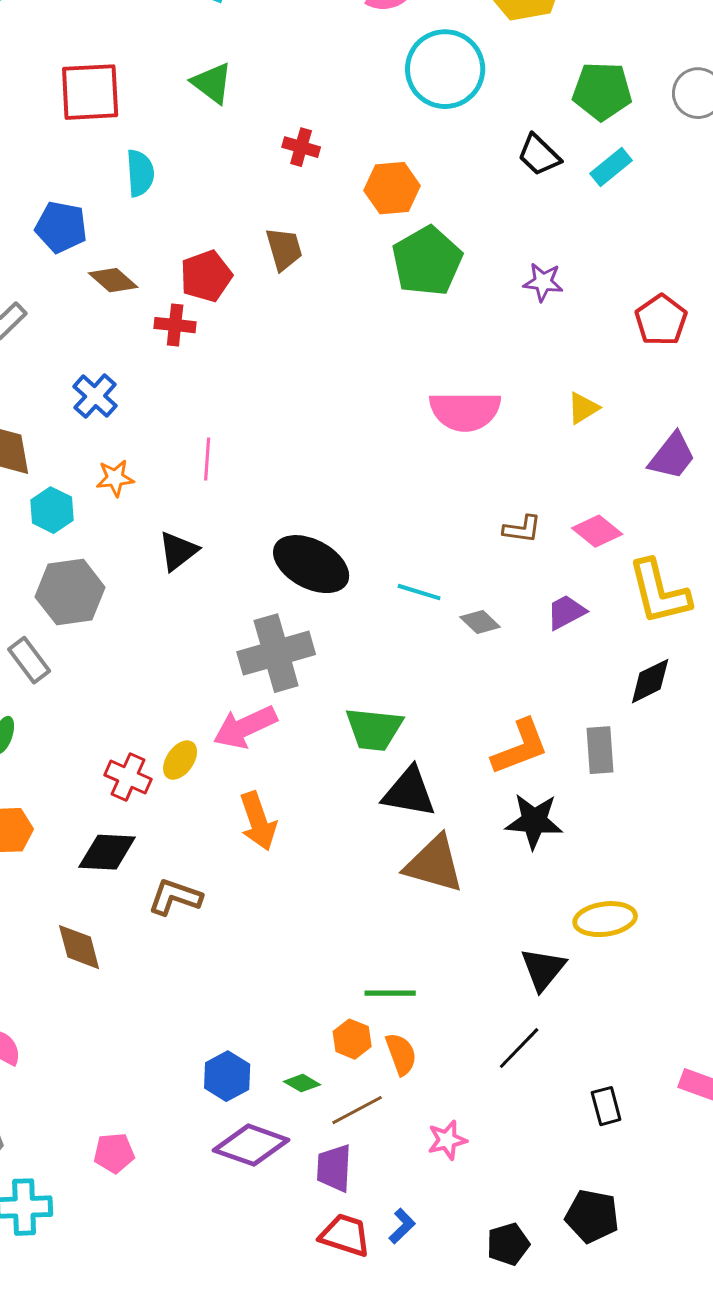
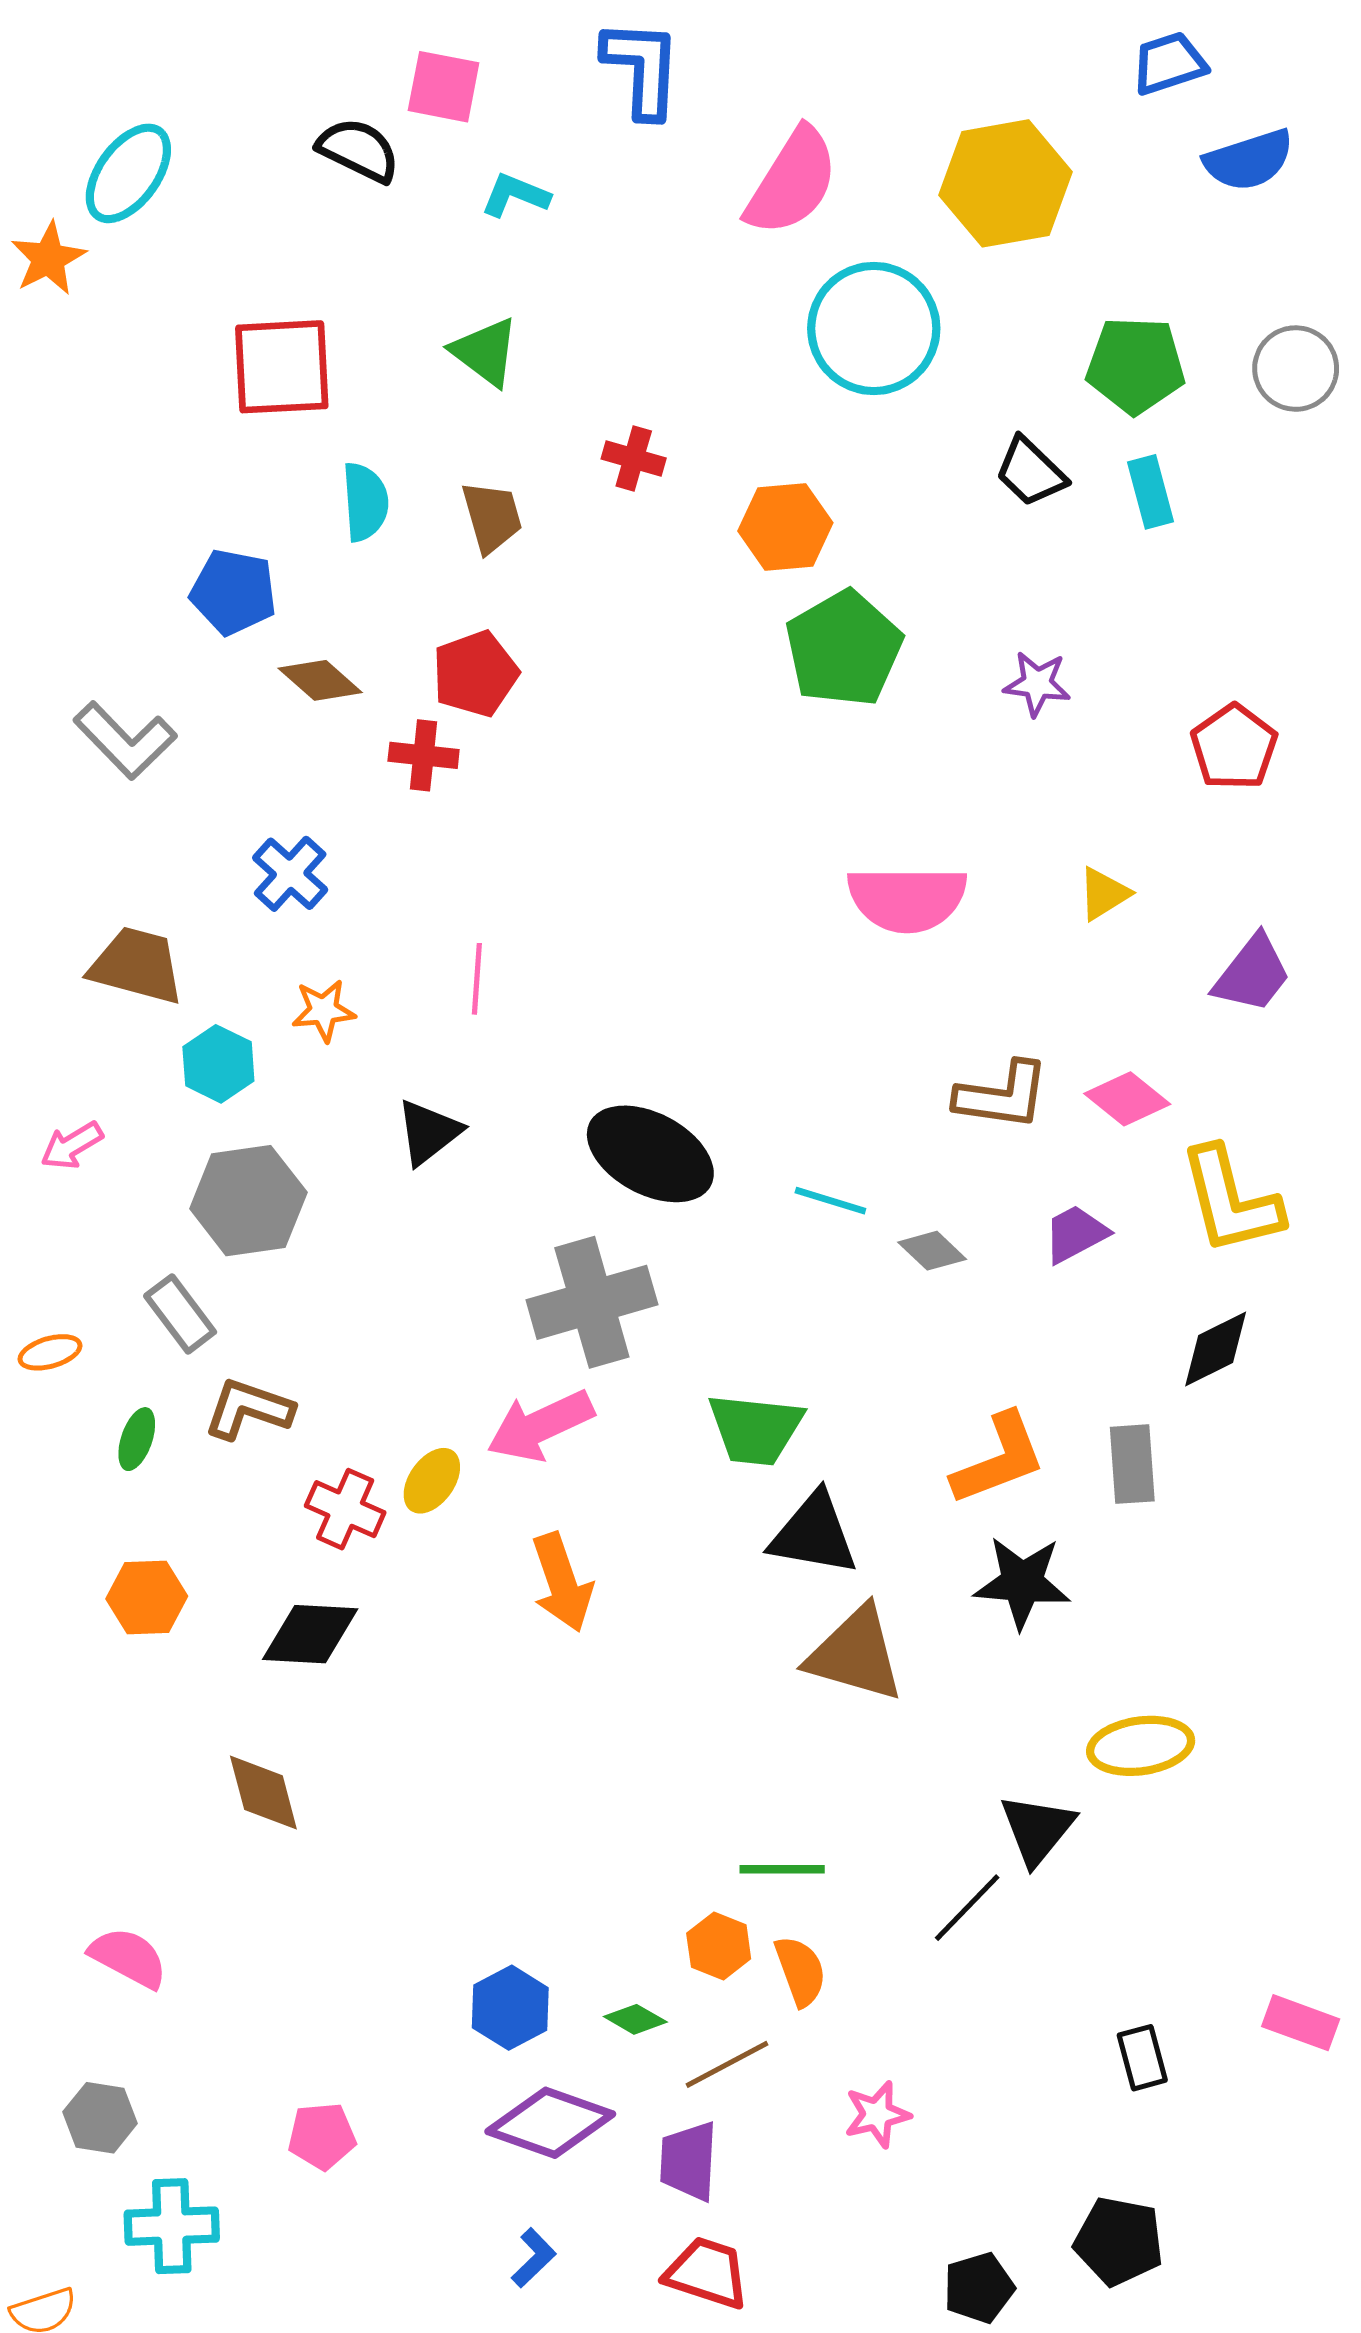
cyan rectangle: (611, 167) -> (1151, 492), turned -66
brown trapezoid: (284, 249) -> (492, 517), moved
brown L-shape: (522, 529) -> (1002, 1096), size x1.5
brown L-shape: (175, 897) -> (248, 1409), moved
black line: (519, 1048) -> (967, 1908), moved
blue L-shape: (402, 1226) -> (534, 2258), moved

